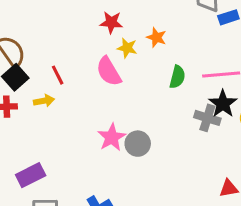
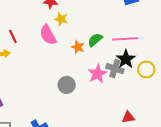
orange star: (156, 37) -> (78, 47), moved
green semicircle: (177, 77) -> (95, 40), turned -147
pink star: (112, 137) -> (97, 74), moved

